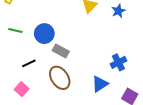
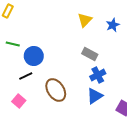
blue circle: (44, 34) -> (34, 56), moved
gray rectangle: (61, 51) -> (90, 54), moved
blue cross: (118, 62) -> (98, 75), moved

